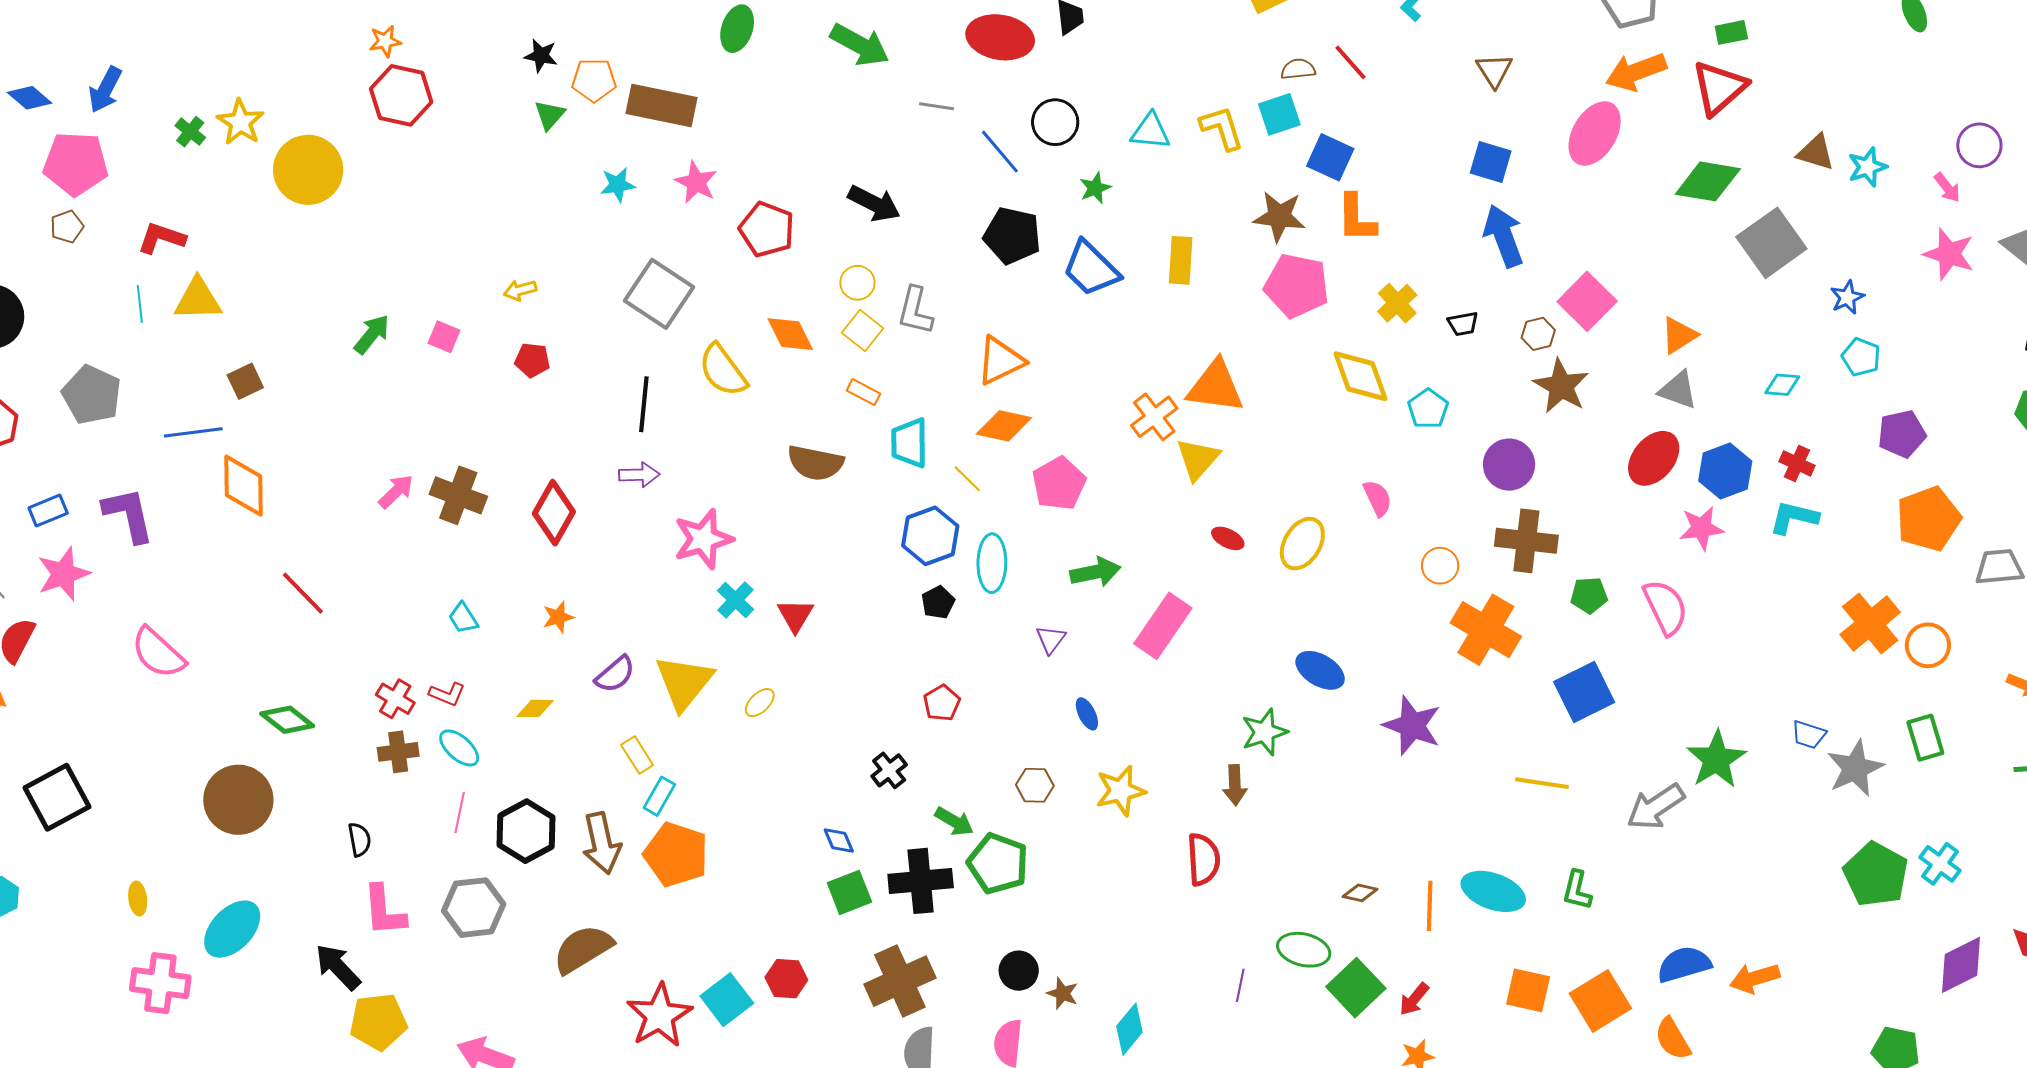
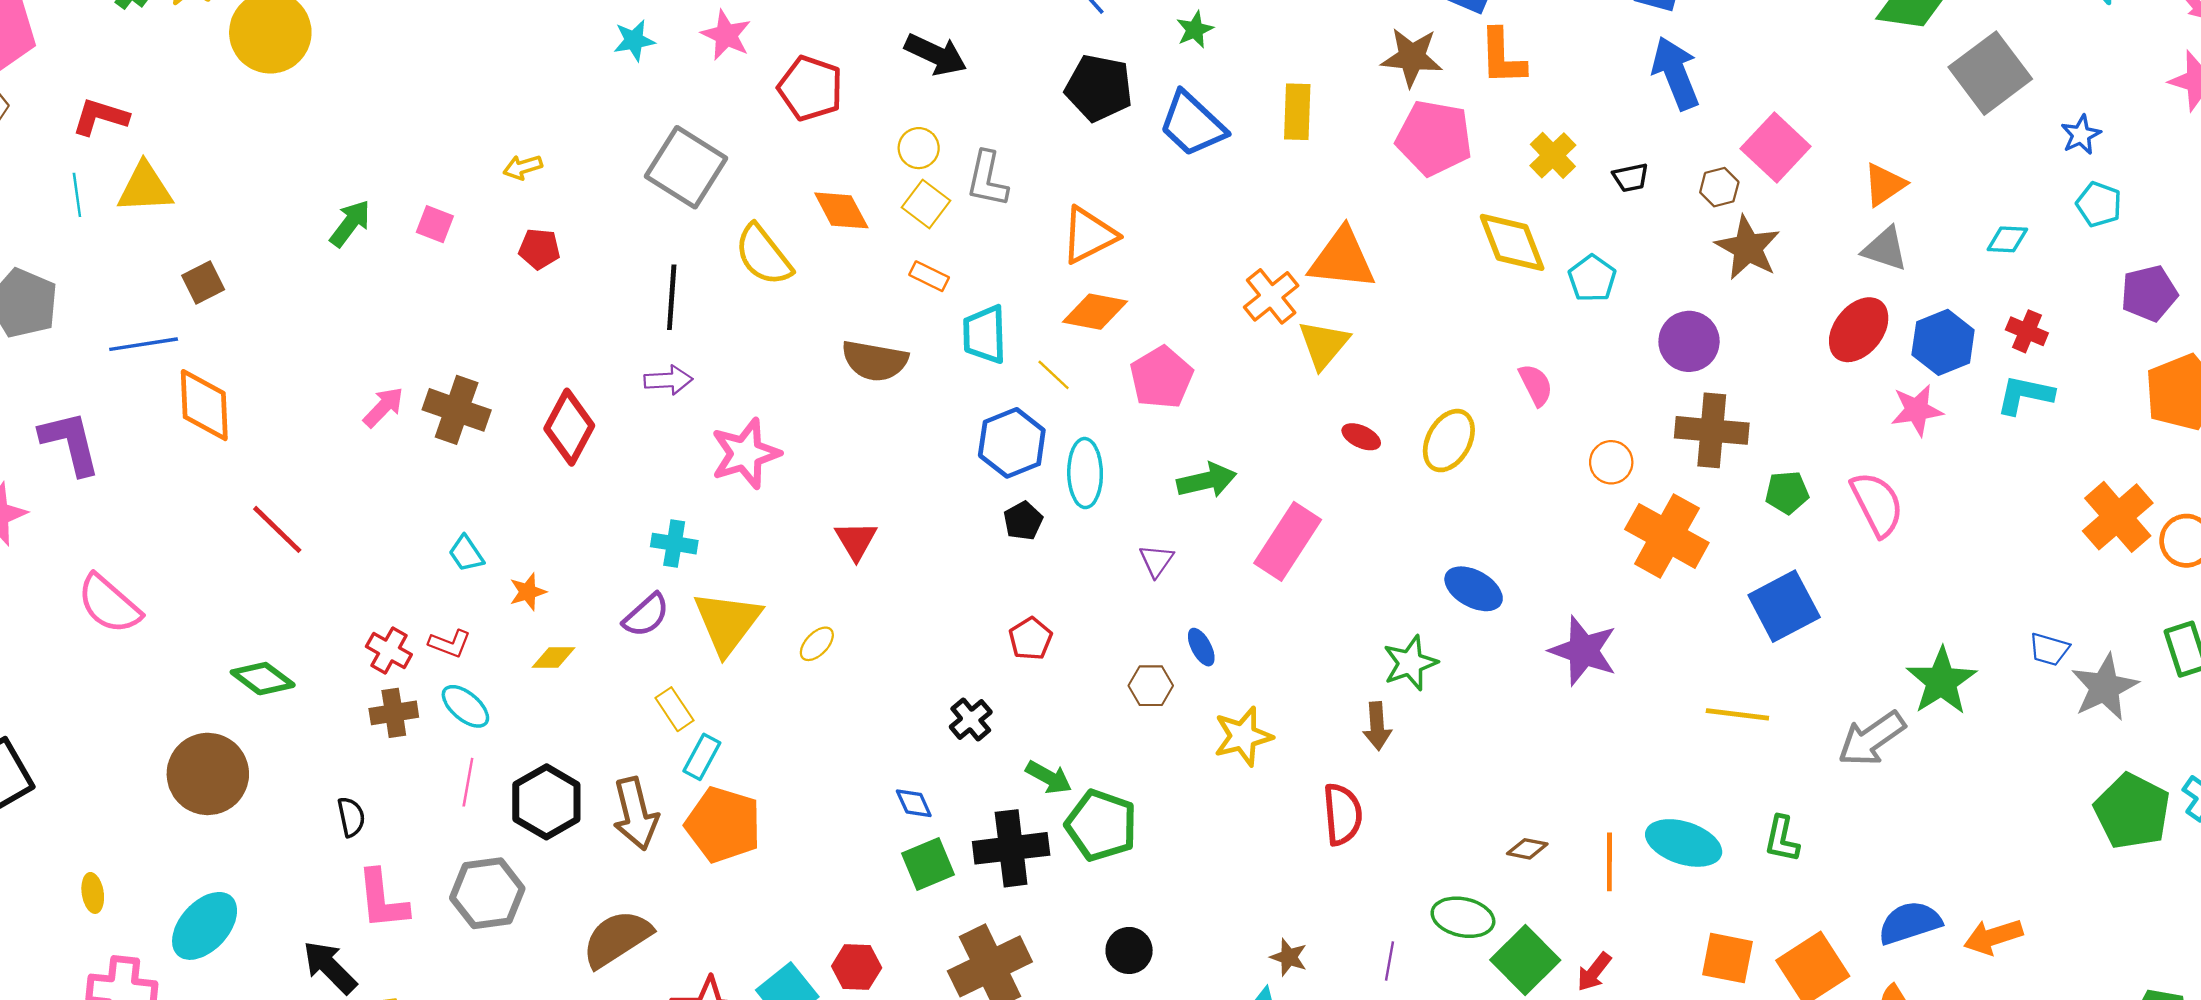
cyan cross: (736, 600) -> (674, 544), moved, turned -33
orange star: (558, 617) -> (528, 592), moved
brown hexagon: (1035, 785) -> (1151, 686), moved
brown star: (1063, 993) -> (1289, 957), moved

